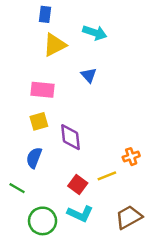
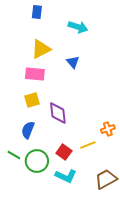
yellow triangle: (55, 45) -> (41, 49), moved
green circle: (43, 221) -> (37, 161), moved

